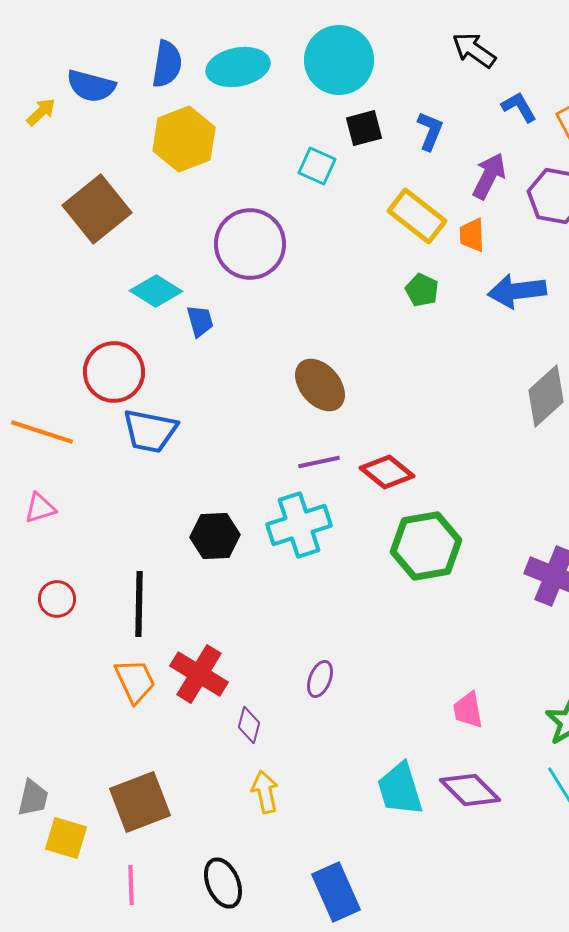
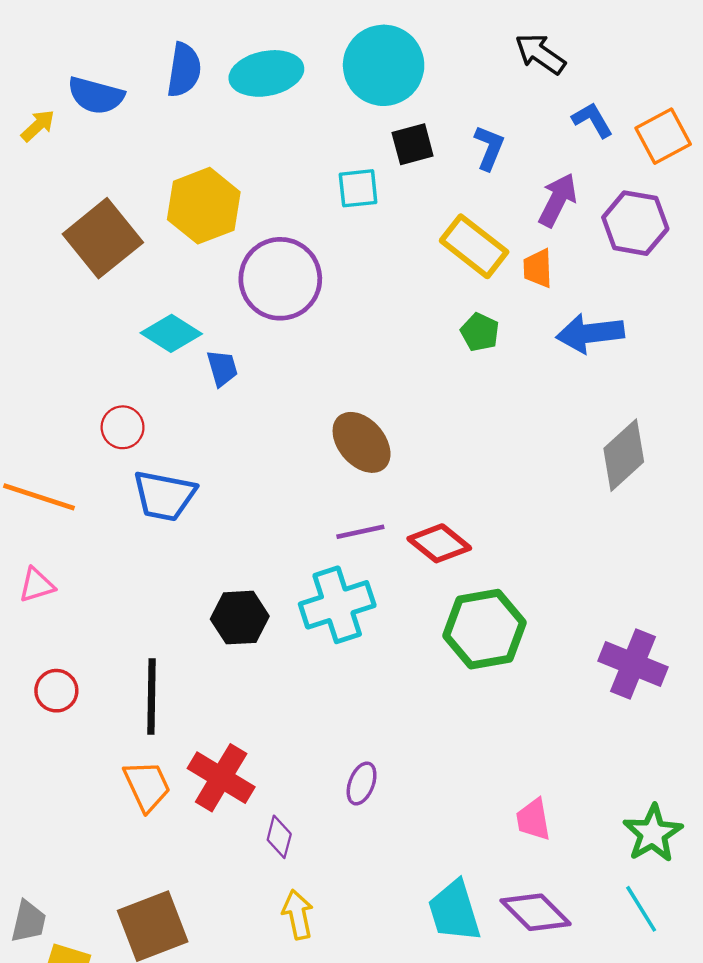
yellow hexagon: (184, 139) -> (204, 206), moved
cyan square: (317, 166) -> (358, 188), turned -30
red circle: (114, 372) -> (123, 427), size x0.6

